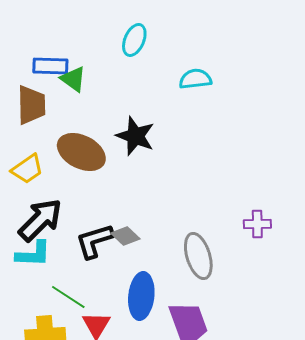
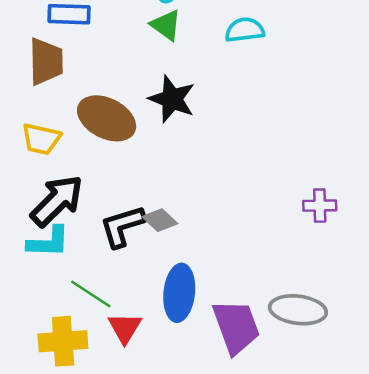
green triangle: (73, 79) -> (166, 25), moved
yellow trapezoid: (27, 169) -> (41, 139), turned 48
gray ellipse: (198, 256) -> (298, 310), moved, turned -66

